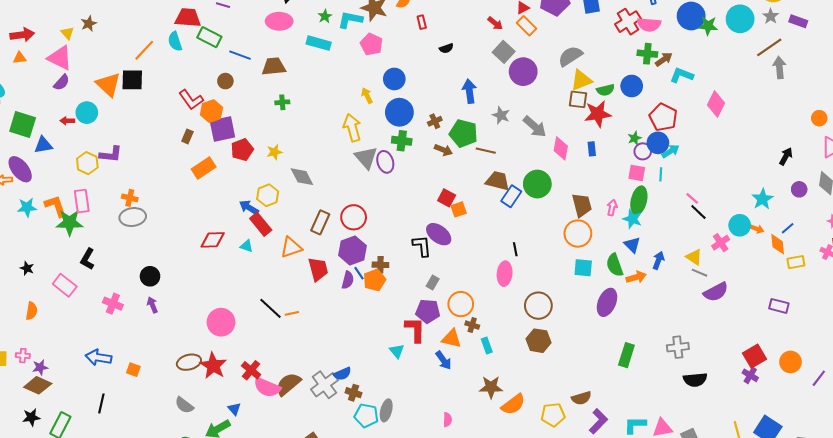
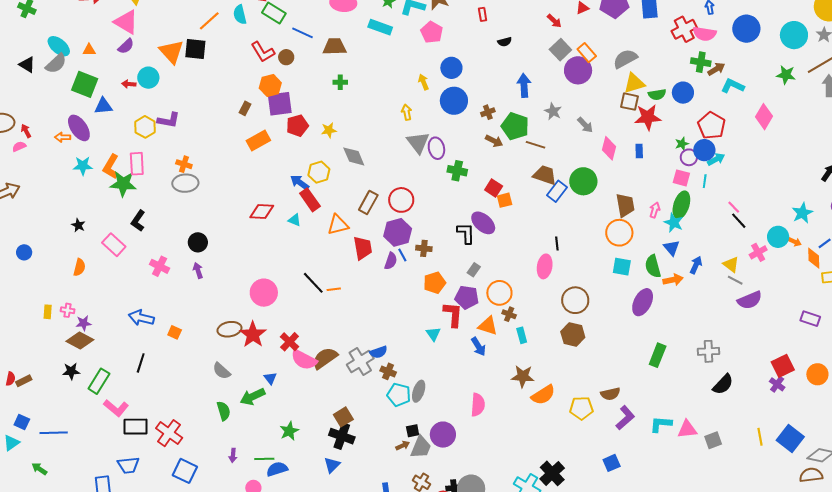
orange rectangle: (526, 26) -> (587, 53), moved
green star: (708, 26) -> (786, 75), moved
orange triangle: (20, 58) -> (89, 50), moved
red L-shape: (191, 100) -> (263, 52), moved
gray arrow: (535, 127) -> (585, 125), size x0.7
yellow arrow: (352, 128) -> (407, 112), size x0.6
green cross: (402, 141) -> (457, 171), moved
orange L-shape: (56, 206) -> (111, 167), turned -135
orange pentagon: (375, 280) -> (435, 283), moved
black semicircle: (695, 380) -> (723, 384), turned -45
pink semicircle: (447, 420) -> (478, 405), size x1.6

